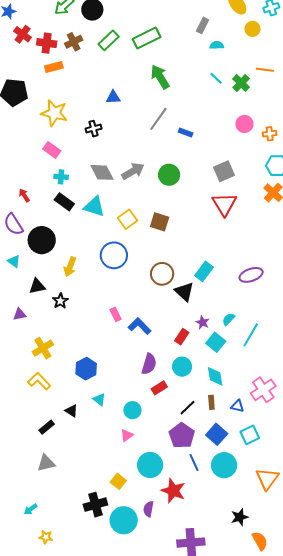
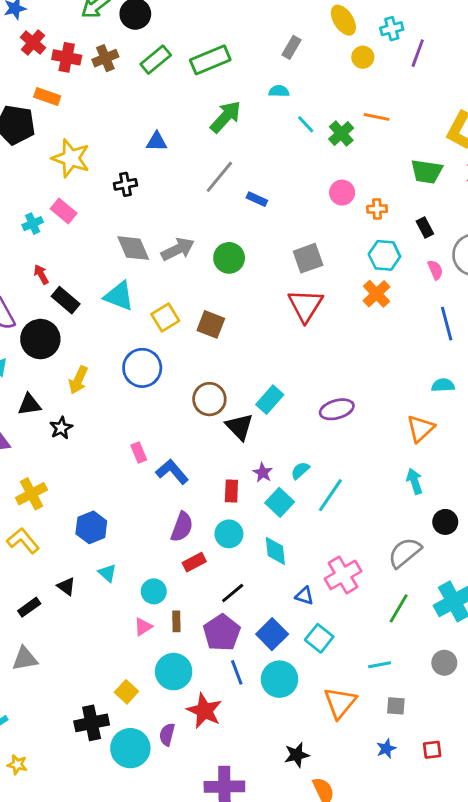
cyan semicircle: (217, 45) -> (279, 91), moved
orange rectangle: (54, 67) -> (47, 96), moved, turned 30
green arrow: (160, 77) -> (226, 117), turned 70
cyan cross: (61, 177) -> (33, 224), moved, turned -32
red arrow: (24, 195) -> (41, 274), moved
black rectangle: (64, 202) -> (66, 300), moved
red rectangle: (182, 337) -> (231, 491), turned -35
brown rectangle: (211, 402) -> (176, 621), moved
cyan square: (250, 435) -> (319, 638), turned -30

